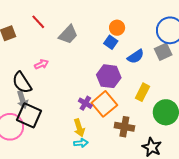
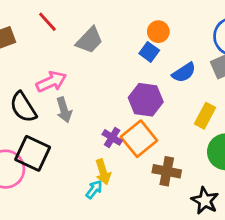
pink arrow: (42, 64) -> (51, 82), size x1.5
yellow rectangle: (143, 92) -> (205, 116), moved
gray arrow: (22, 100) -> (64, 110), moved
cyan arrow: (81, 143) -> (94, 189), moved, turned -48

